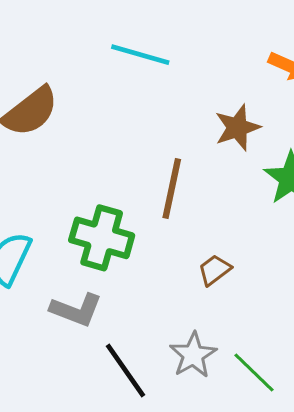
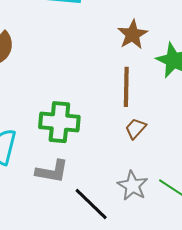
brown line: (172, 188) -> (126, 87), moved

